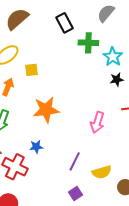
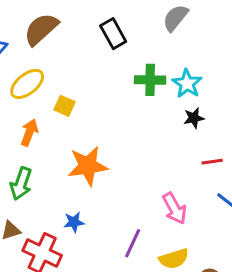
green cross: (88, 43) -> (150, 80), moved
yellow square: (32, 70) -> (65, 106), turned 32
pink arrow: (97, 122) -> (174, 208), moved, turned -45

